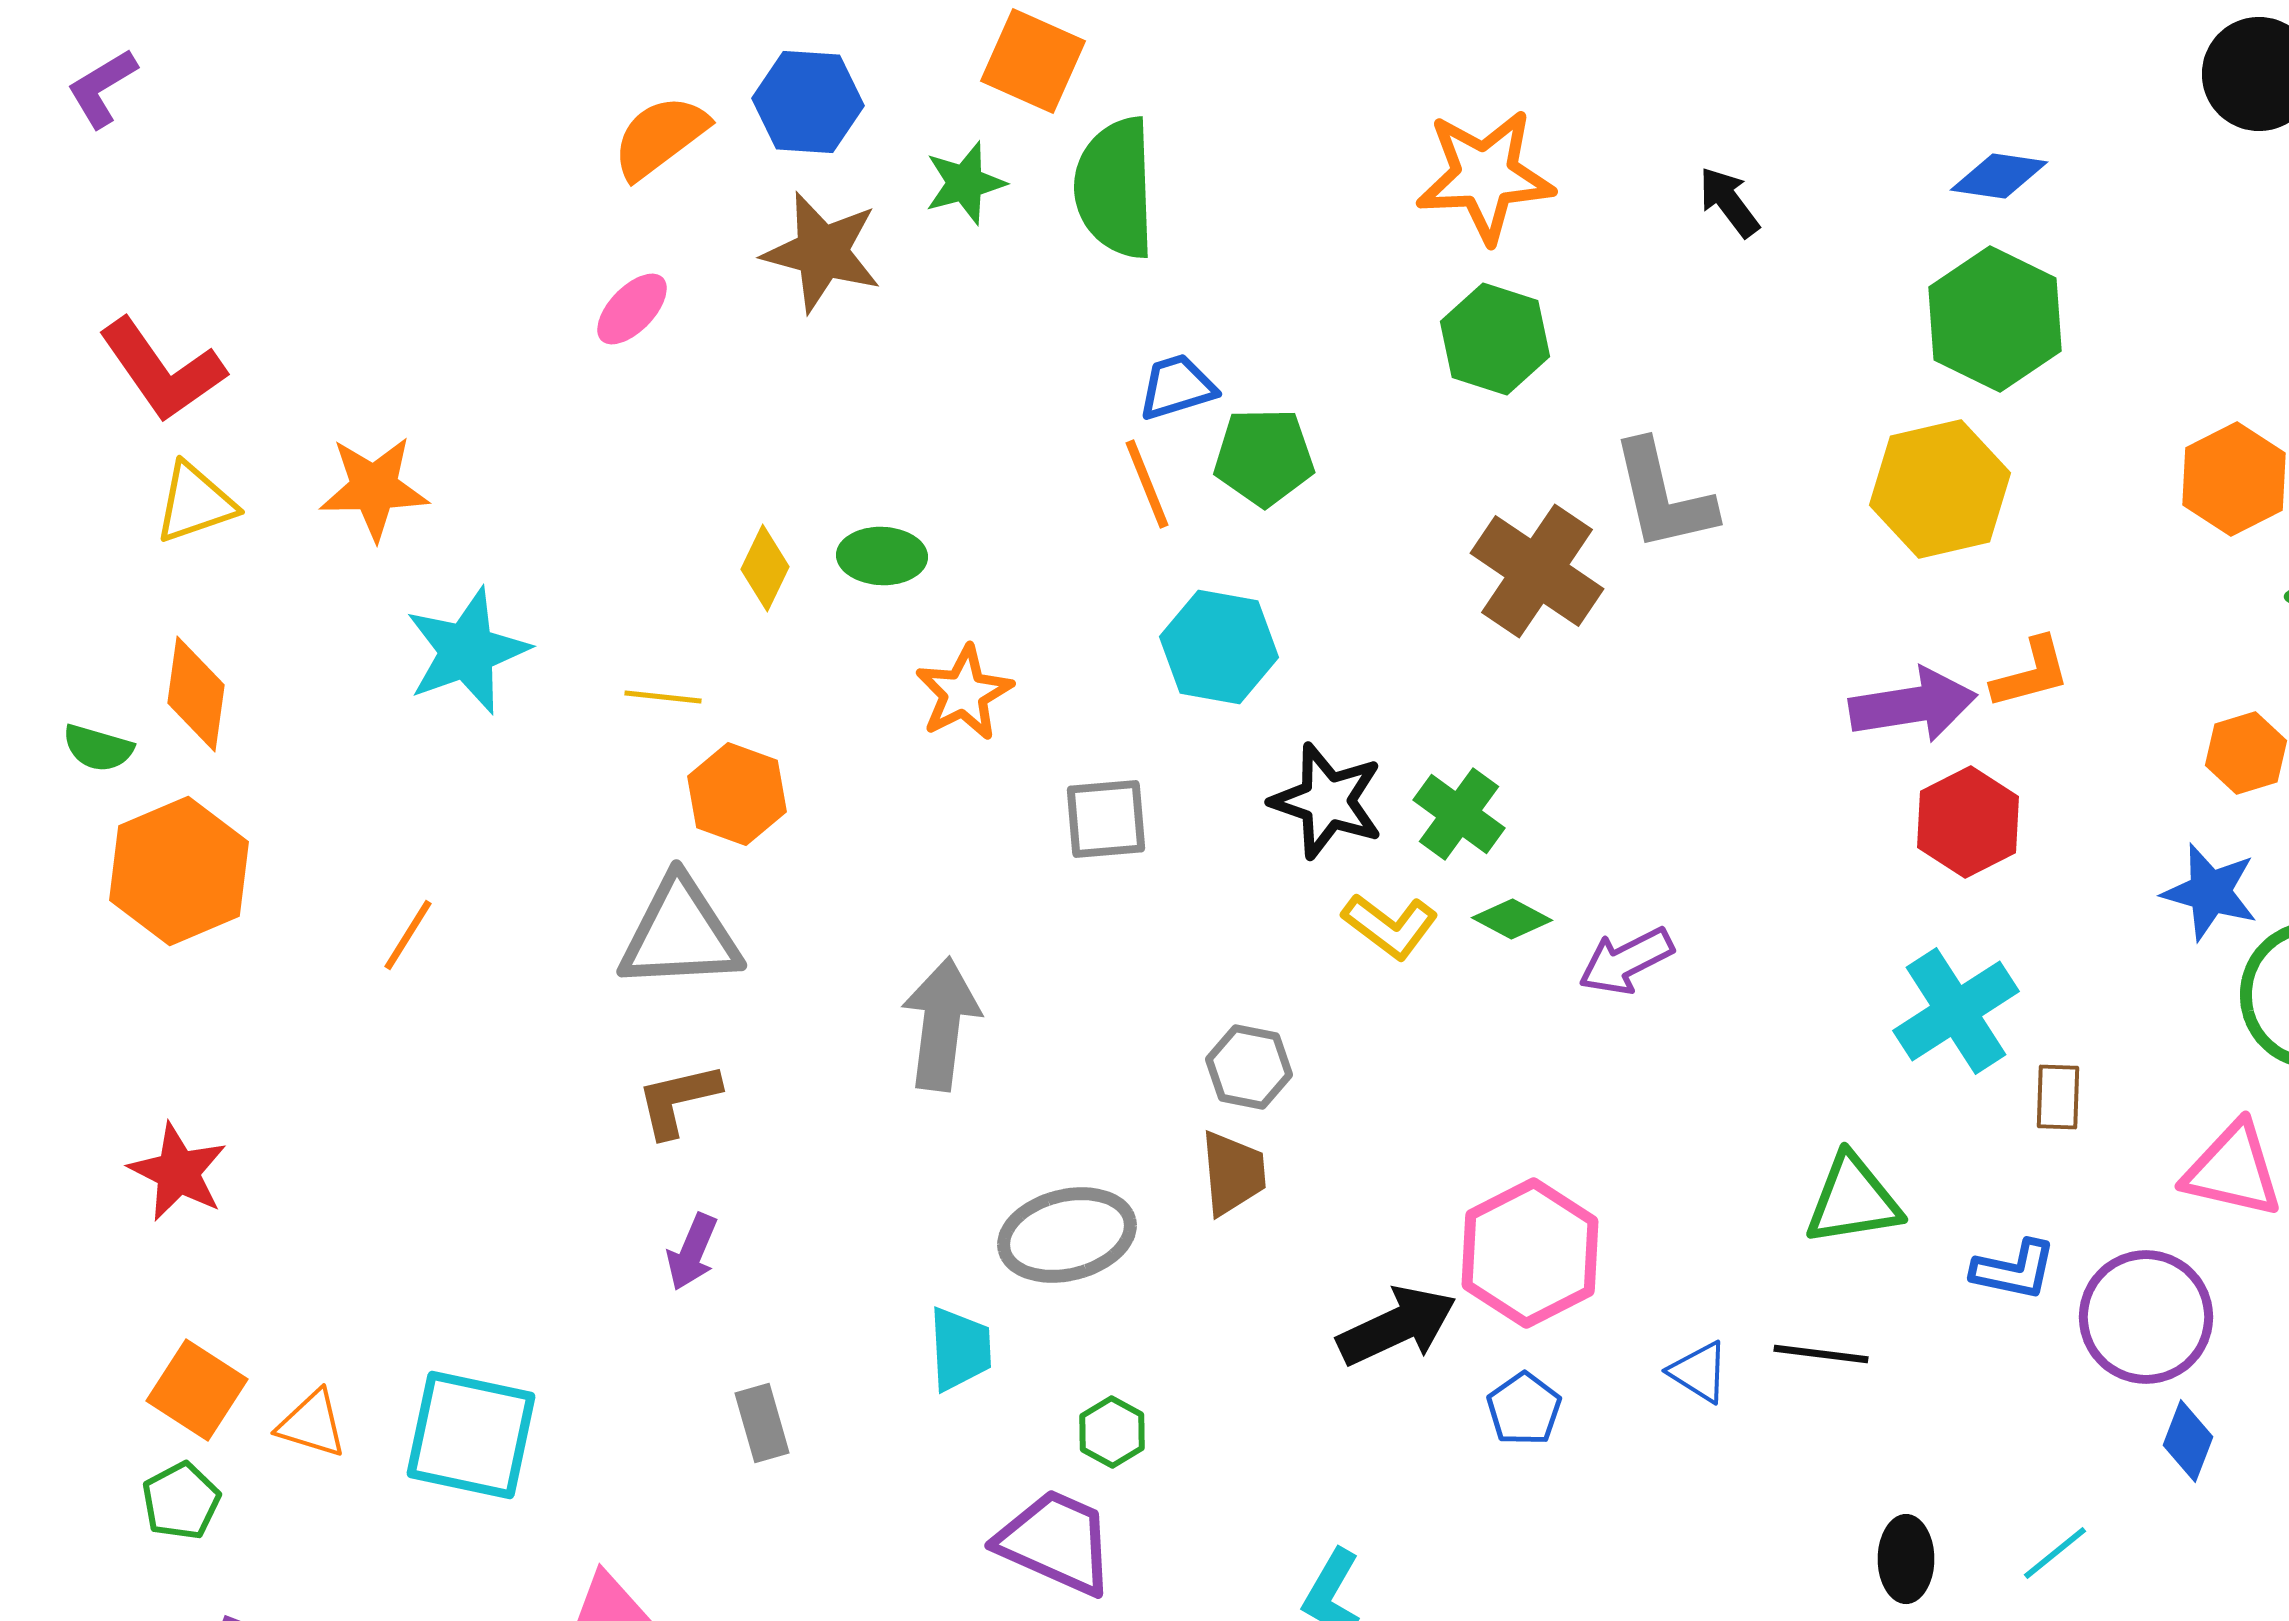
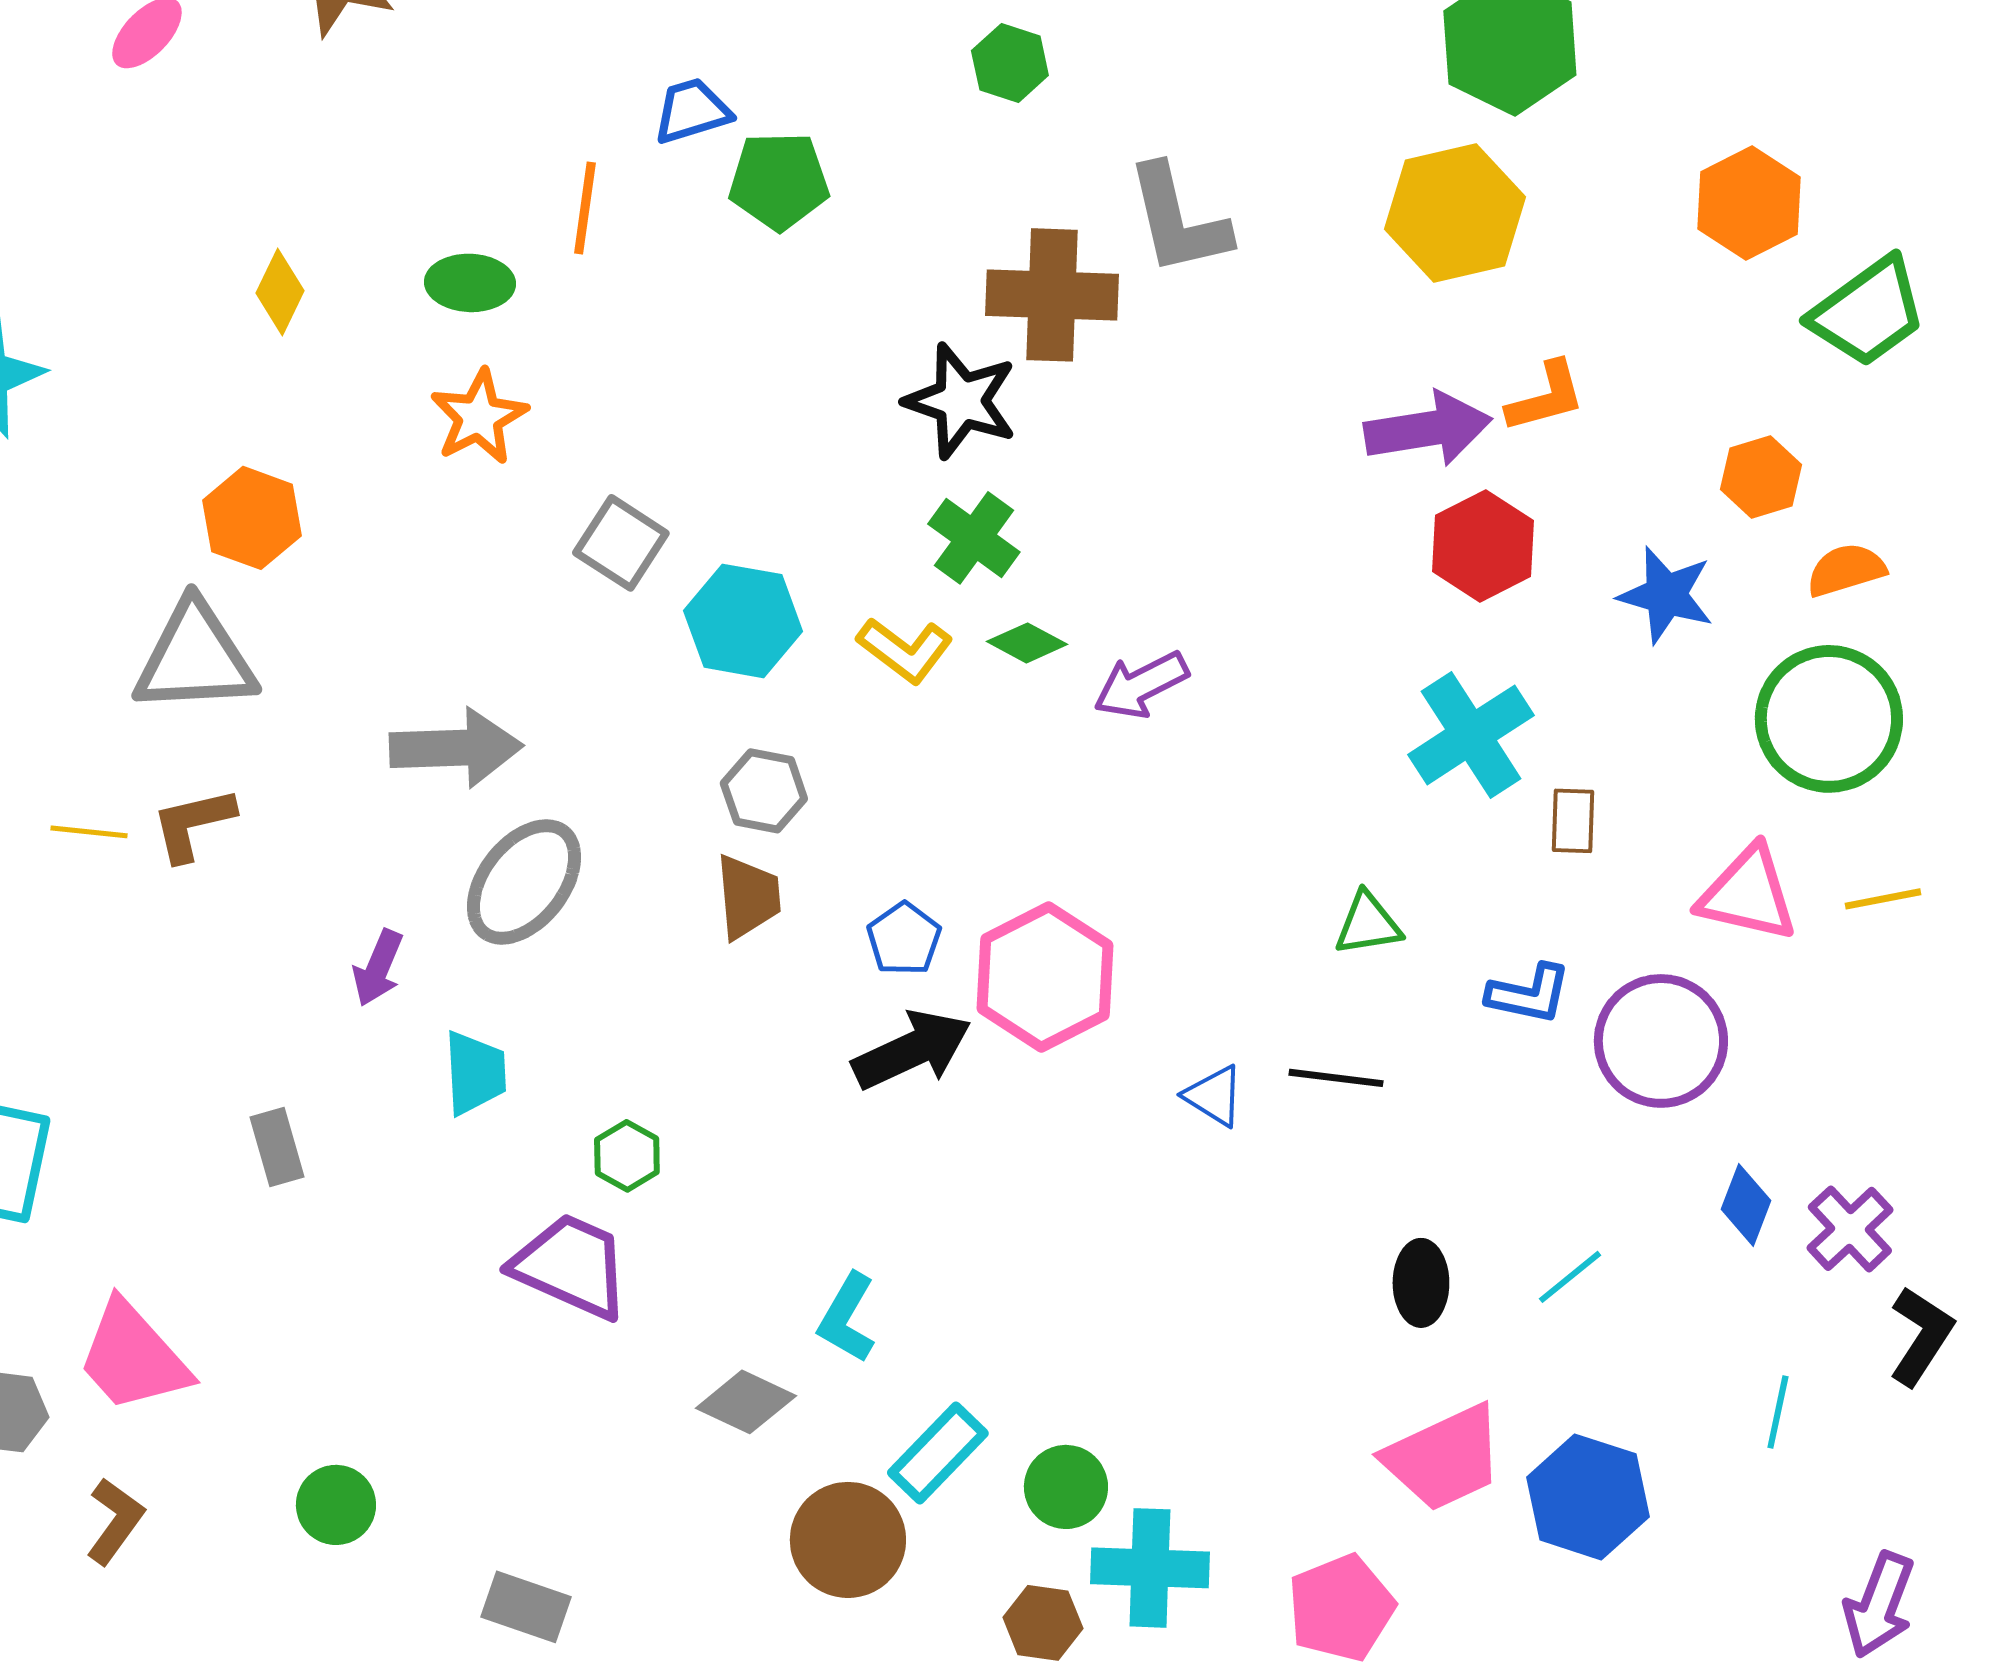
green hexagon: (1495, 339) -> (1010, 63), size x0.7
orange line: (1147, 484) -> (585, 208), moved, turned 30
green ellipse: (882, 556) -> (470, 283), moved
brown cross: (1537, 571) -> (1052, 295), turned -32
cyan hexagon: (1219, 647) -> (743, 621), moved
yellow line: (663, 697) -> (89, 832), moved
black star: (1327, 801) -> (961, 401), moved
gray square: (1106, 819) -> (621, 543), turned 38
blue star: (2210, 892) -> (1666, 595), moved
gray arrow: (941, 1024) -> (456, 748), turned 81
green triangle: (1853, 1200) -> (1368, 924), size x0.7
gray ellipse: (1067, 1235) -> (524, 882), moved, turned -38
purple arrow: (692, 1252) -> (378, 968), moved
blue pentagon: (1524, 1409) -> (904, 939), moved
blue diamond: (2188, 1441) -> (1746, 1205), moved

